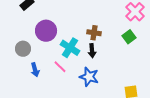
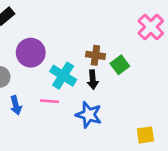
green square: (129, 37) -> (120, 65), moved
pink line: (60, 67) -> (50, 101), turned -40

